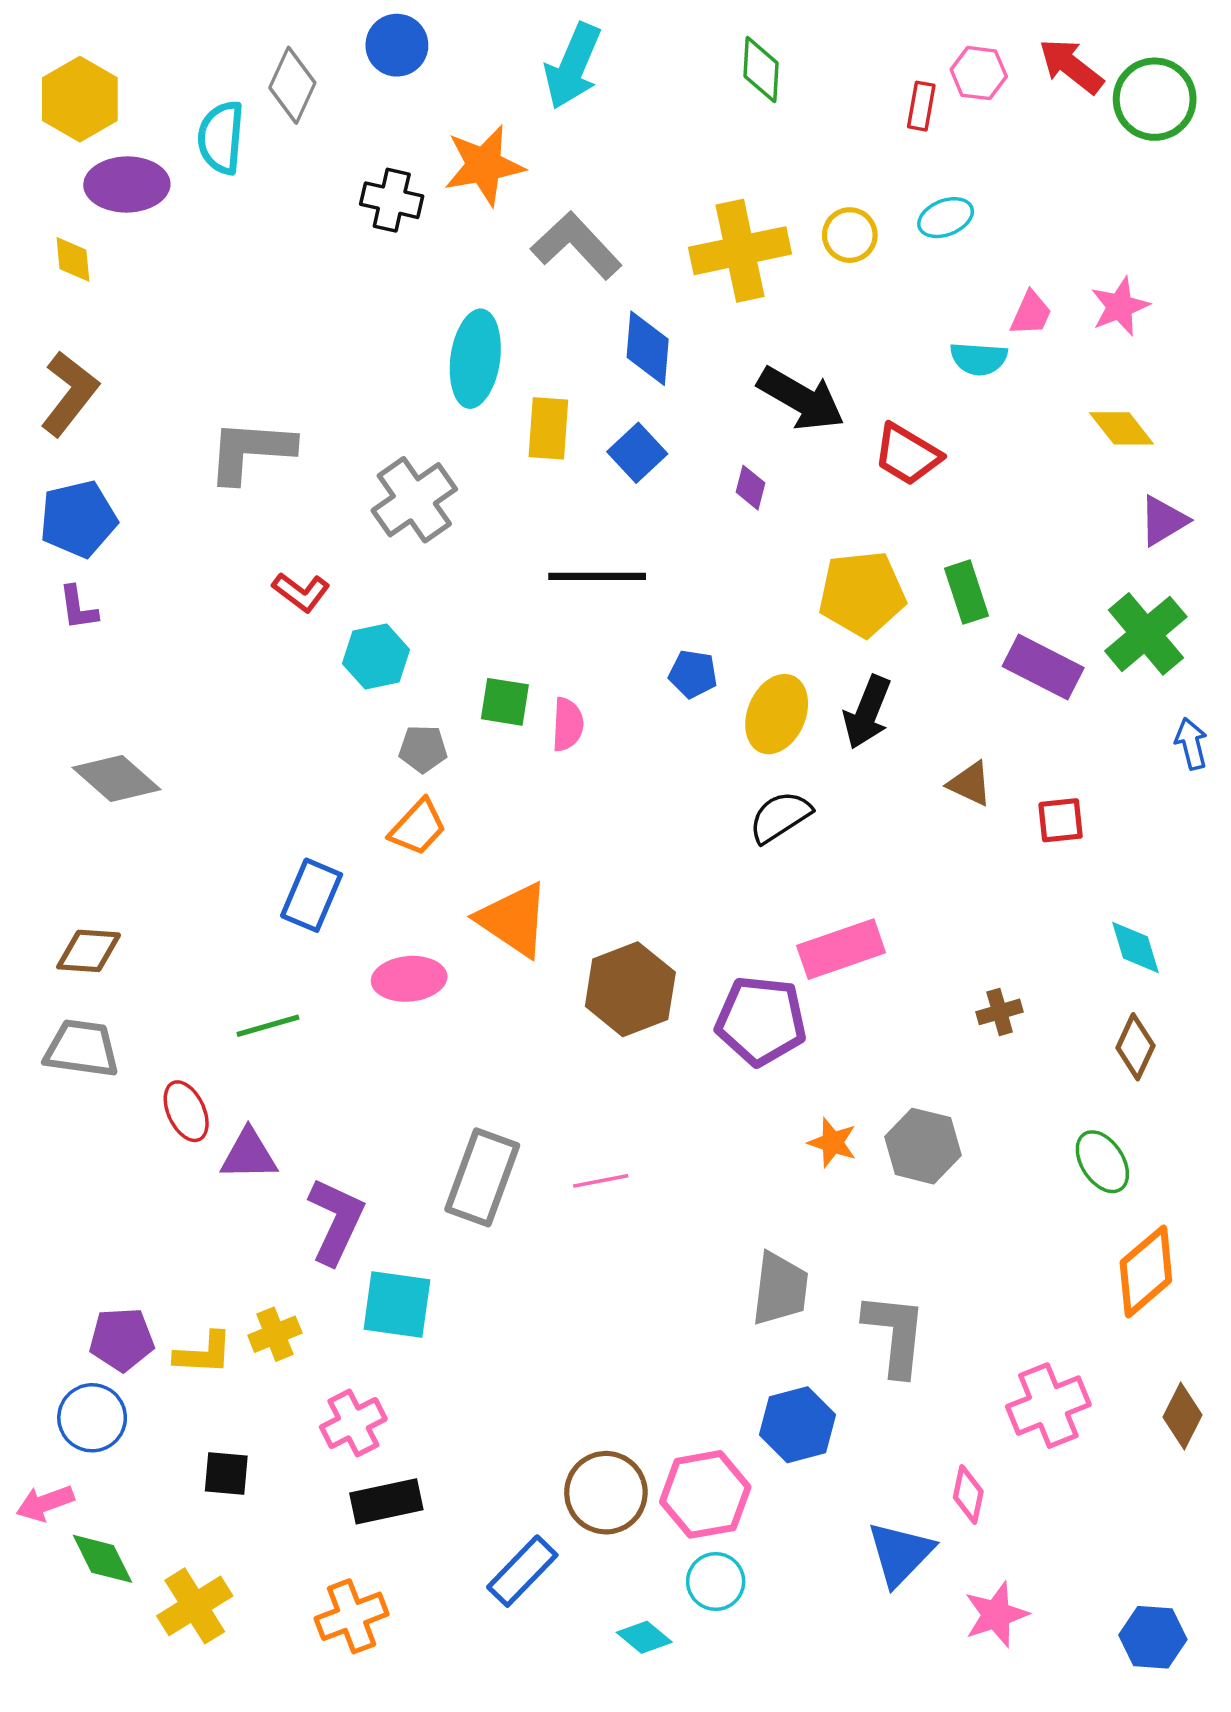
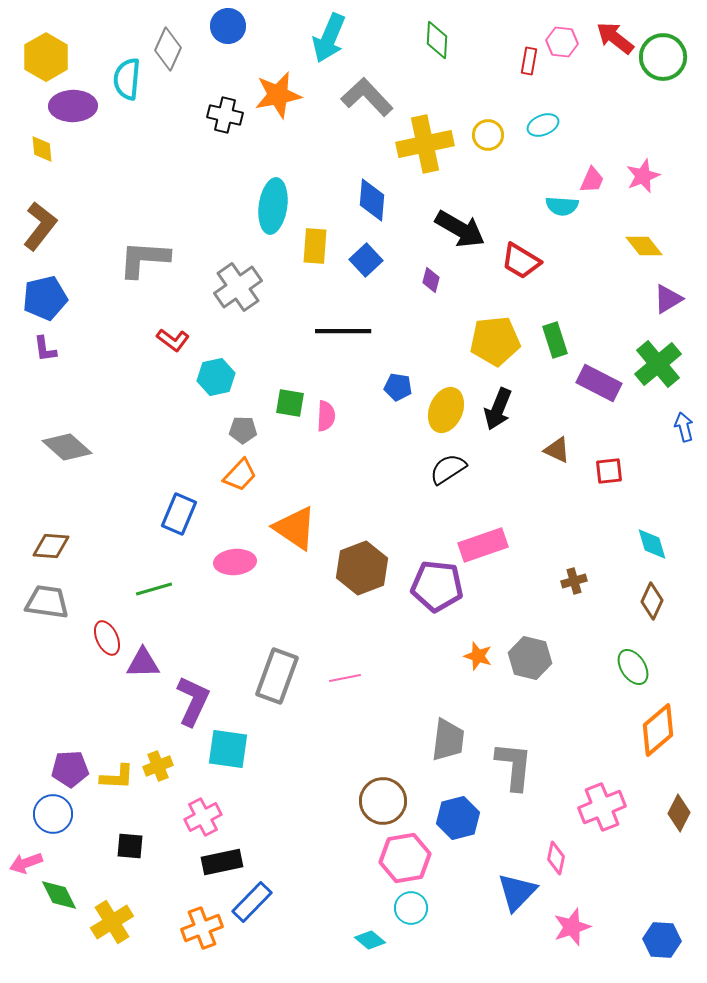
gray L-shape: (576, 245) -> (367, 97), moved
brown circle: (606, 1493) -> (383, 801), moved
blue rectangle: (522, 1571) -> (252, 902), moved

